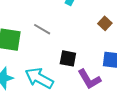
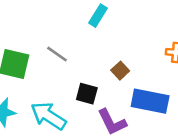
brown square: (105, 23) -> (120, 71), moved

